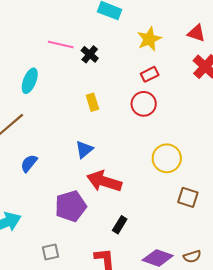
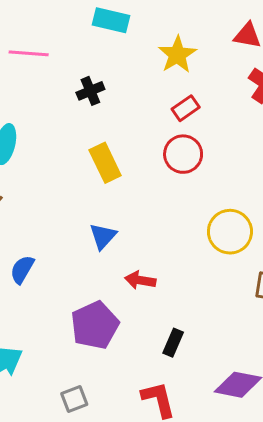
pink line: (61, 44) -> (29, 53), moved
black cross: (90, 54) -> (90, 91), turned 36
yellow rectangle: (92, 102) -> (105, 163), size x1.4
red arrow: (104, 181) -> (140, 280), size x0.6

